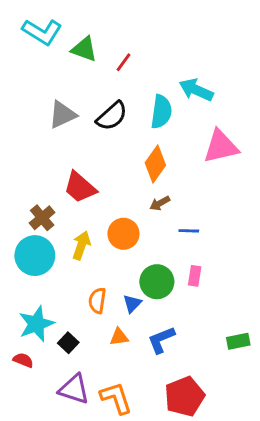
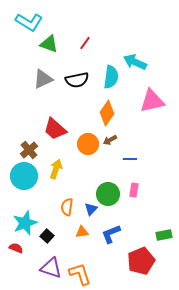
green triangle: (84, 49) -> (49, 44), moved
black semicircle: (112, 116) -> (77, 80), turned 30
orange circle: (123, 234) -> (88, 144), moved
red pentagon: (184, 396) -> (141, 261), moved

